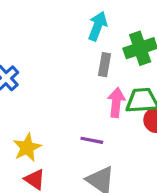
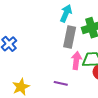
gray rectangle: (104, 65) -> (70, 37), size x1.5

